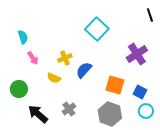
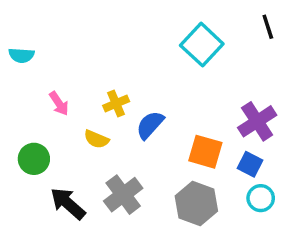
cyan square: (97, 29) -> (202, 45), moved
cyan semicircle: (23, 37) -> (21, 55), moved, turned 112
purple cross: (137, 54) -> (257, 121), moved
gray cross: (69, 109) -> (123, 195), size x1.5

